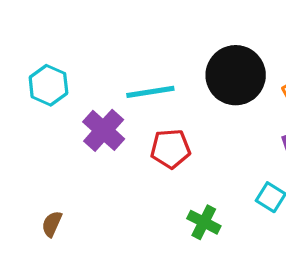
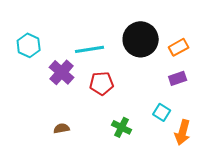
brown semicircle: (52, 224) -> (62, 128), moved, turned 56

